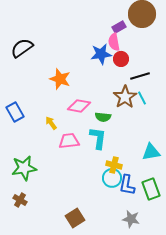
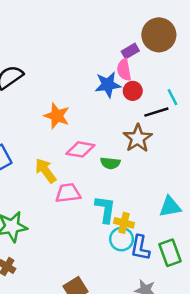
cyan line: (142, 98) -> (173, 97), moved
yellow arrow: (51, 123) -> (46, 171), size x1.5
cyan L-shape: (98, 138) -> (105, 209), moved

